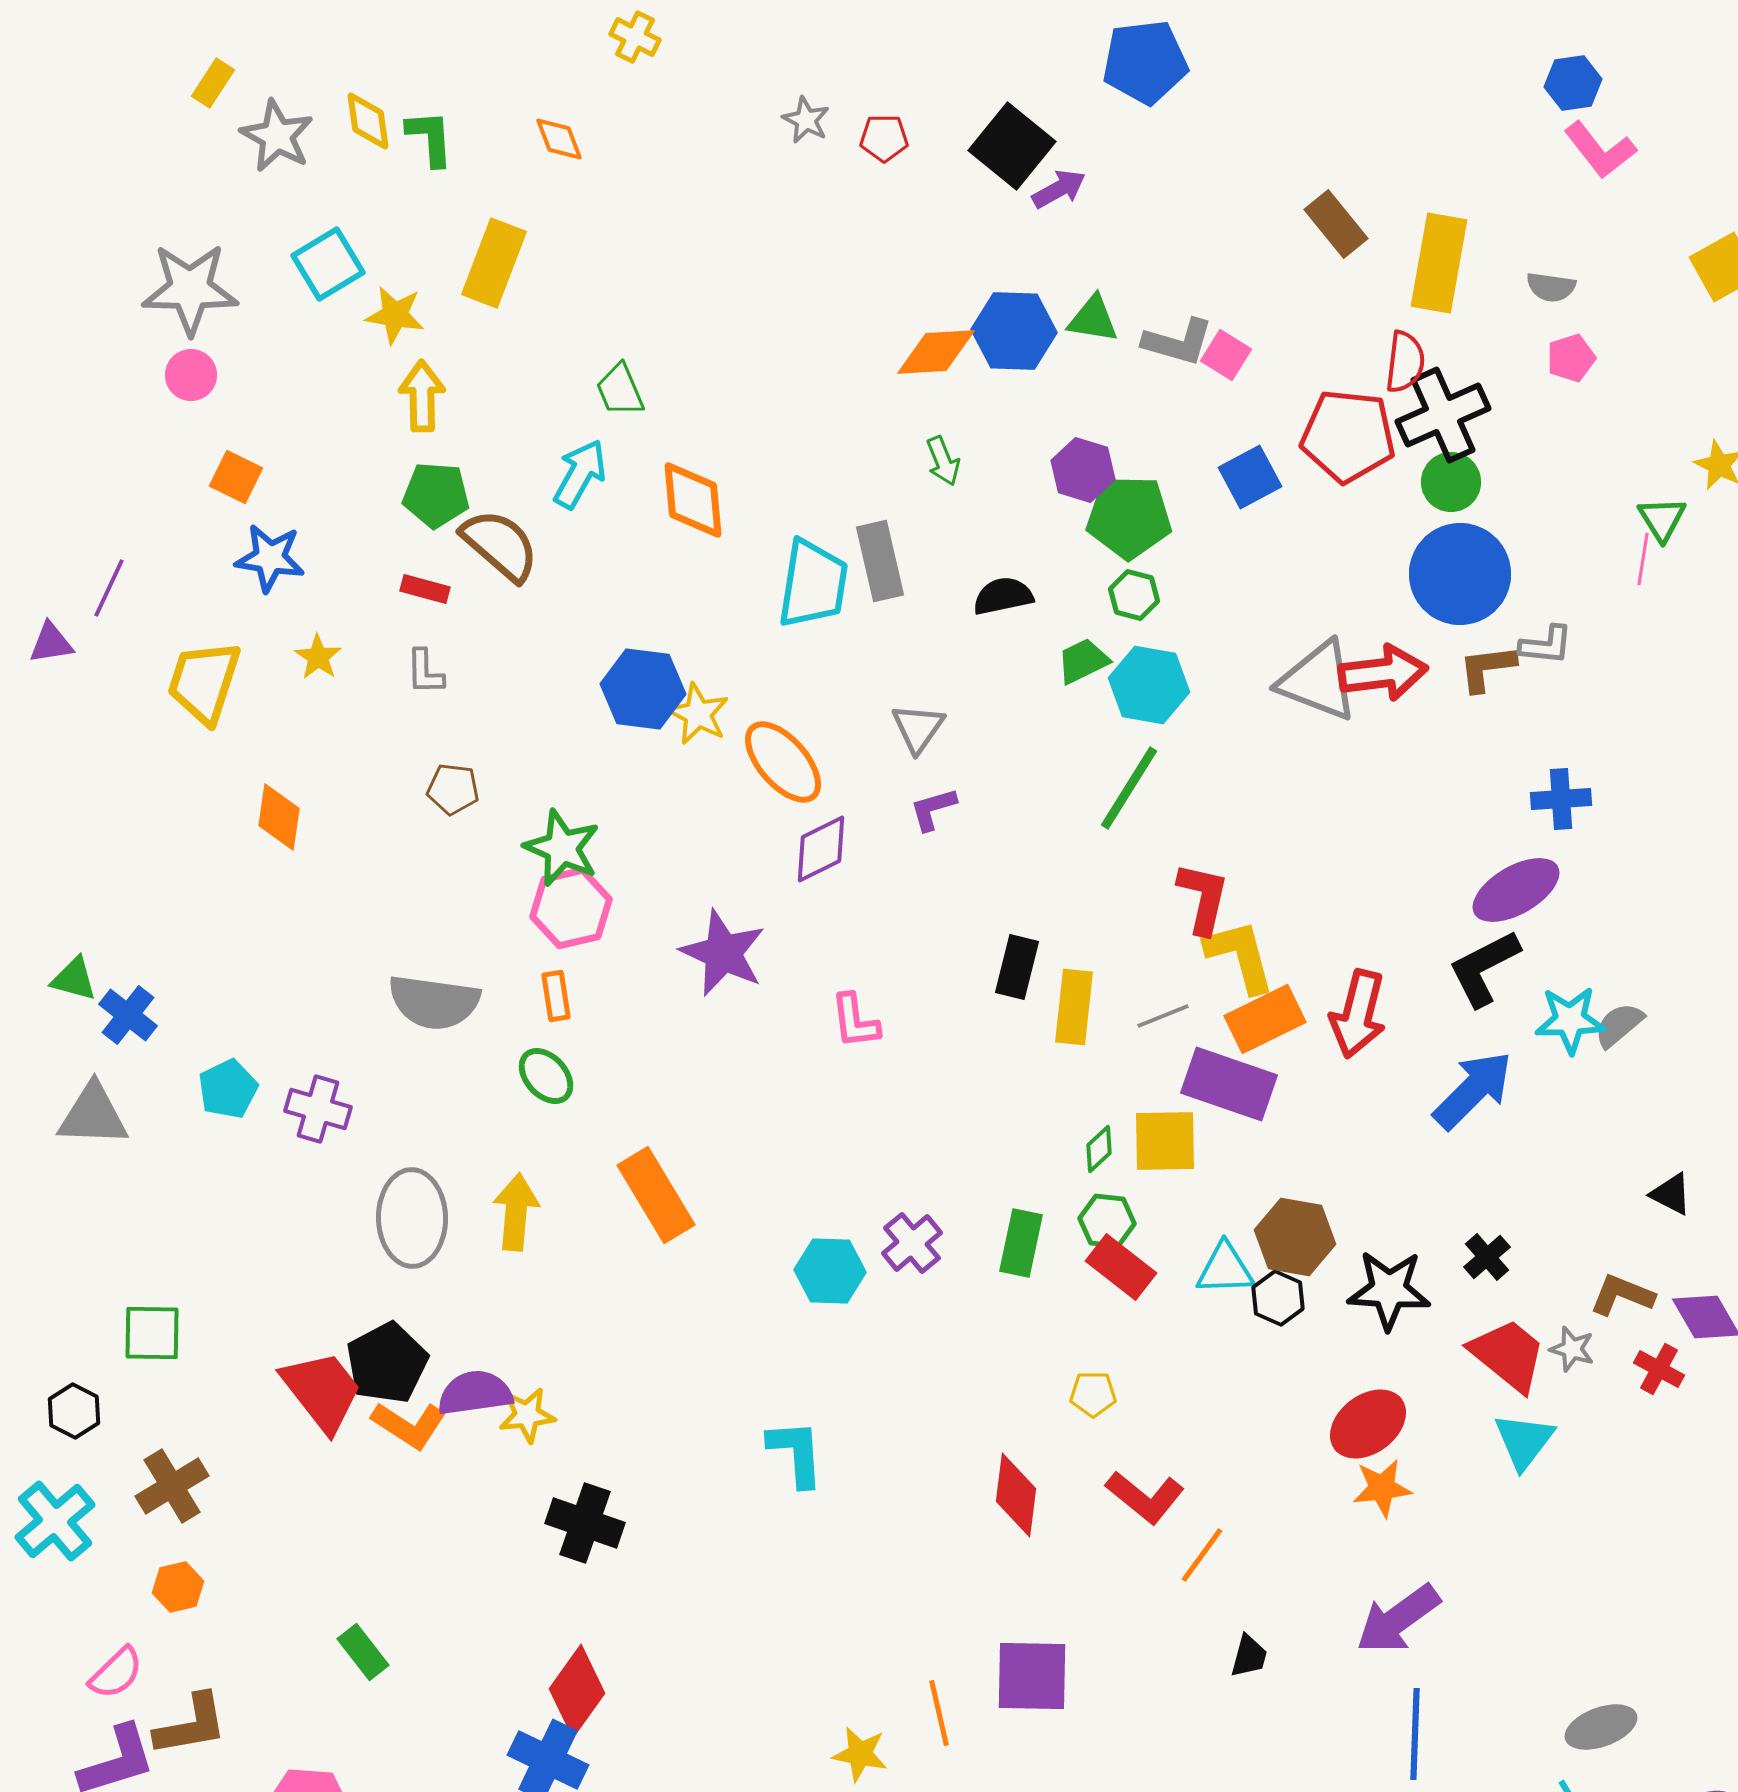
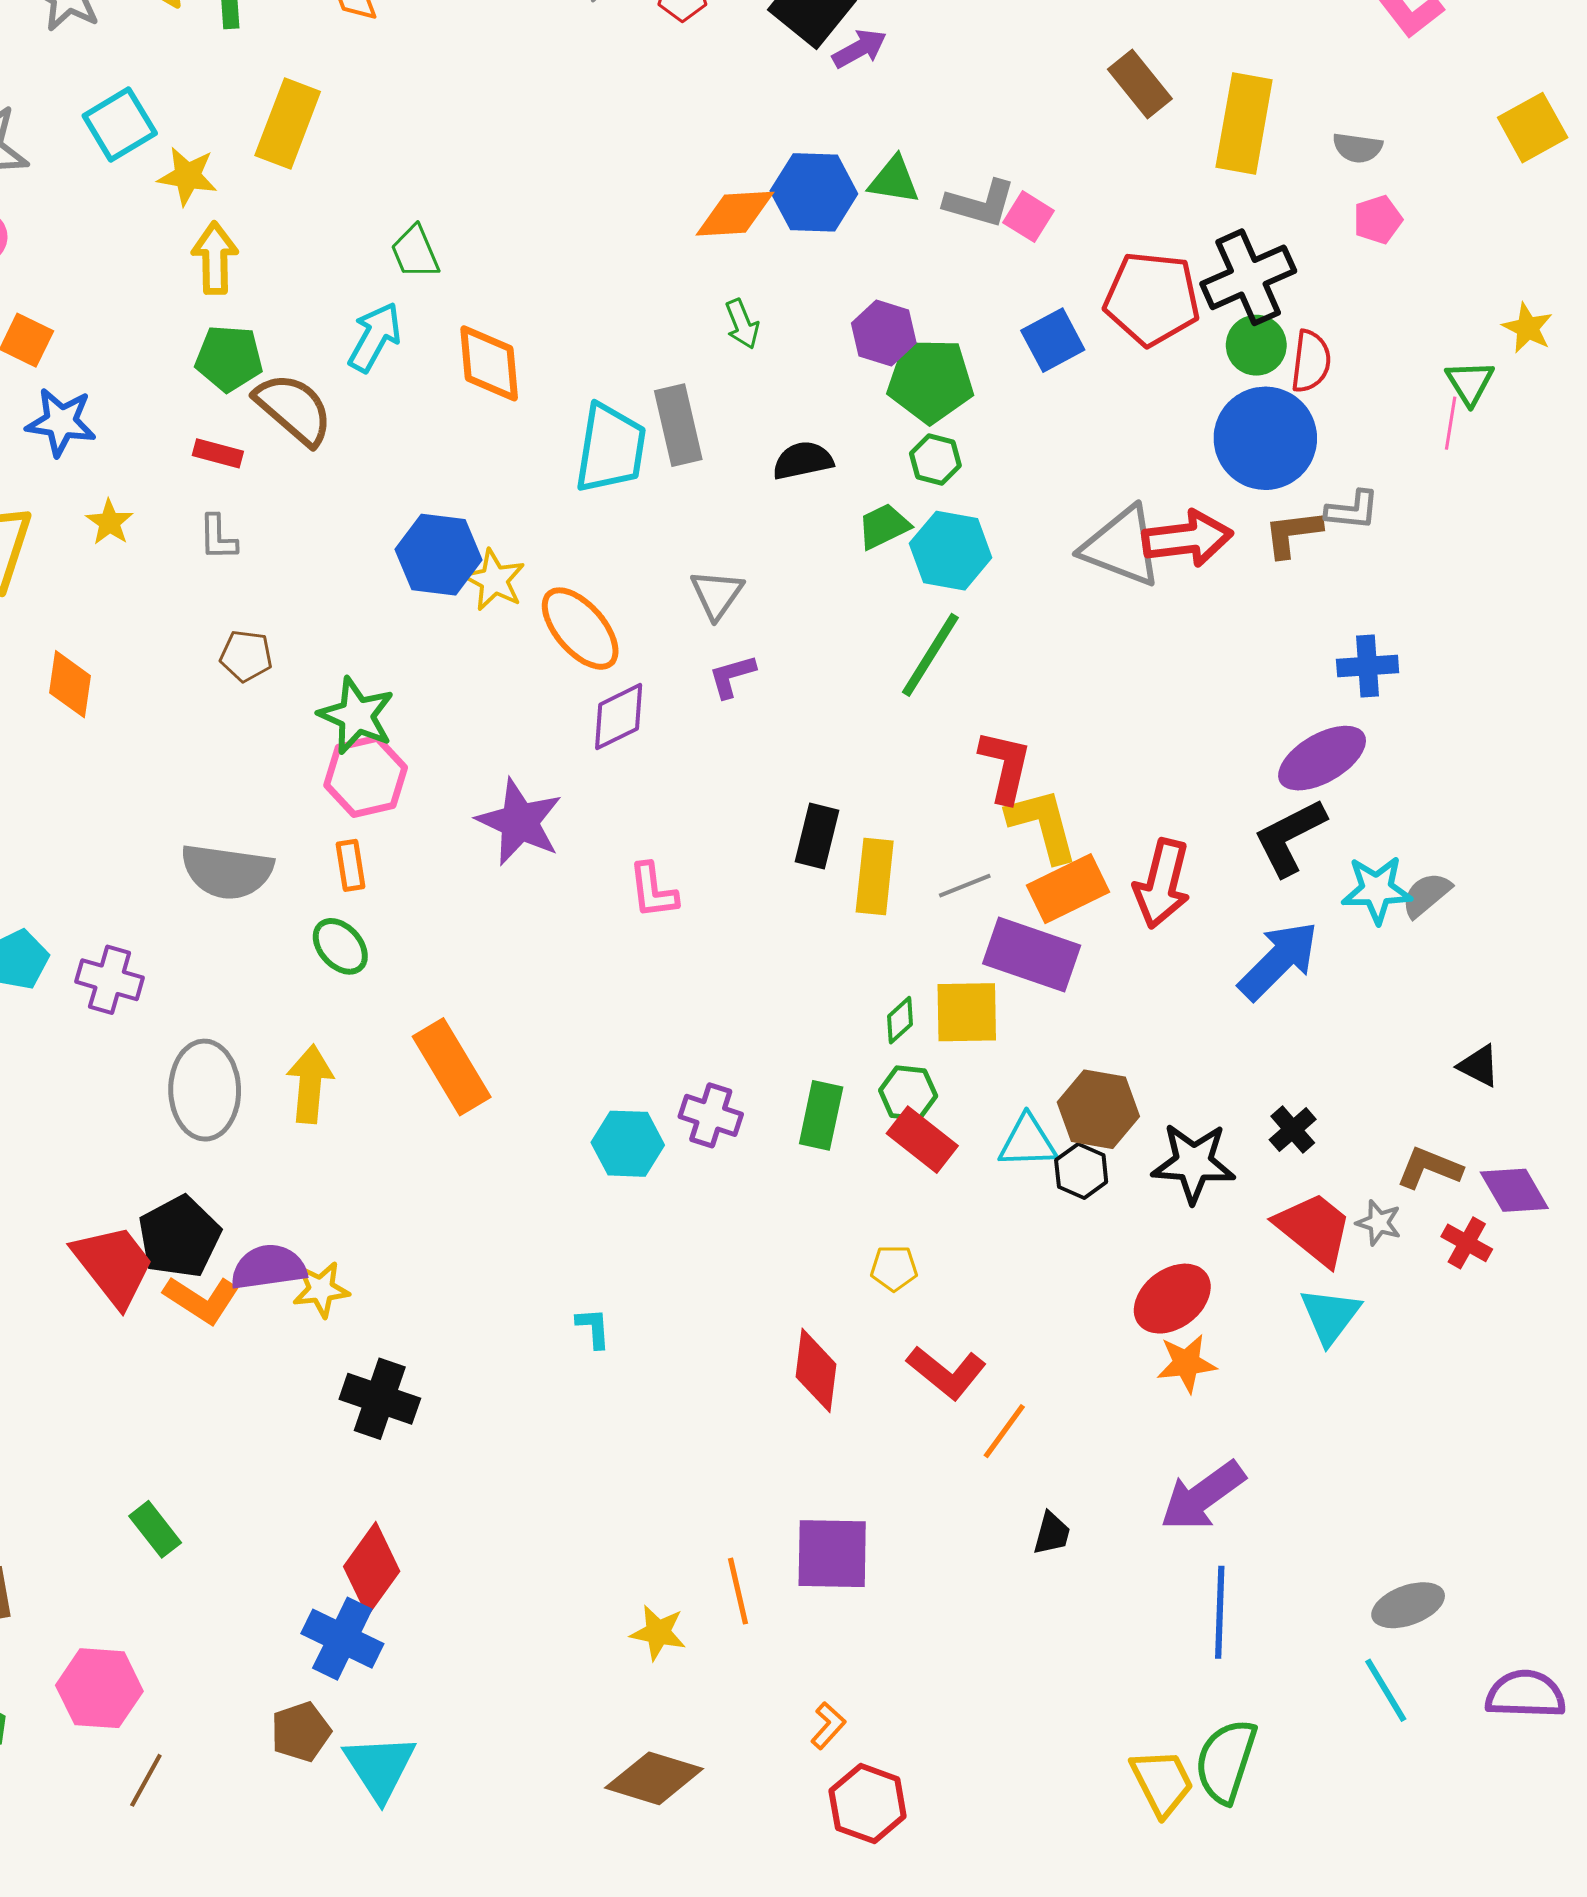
red semicircle: (1405, 362) -> (1311, 361), moved
purple cross: (912, 1243) -> (711, 1115), turned -32
cyan L-shape: (796, 1453) -> (593, 1328), size x0.6

